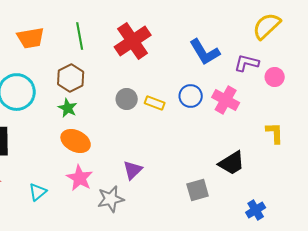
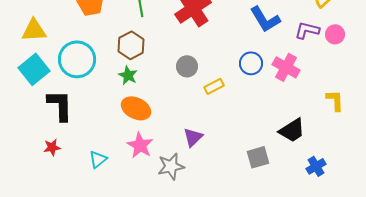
pink circle: (275, 77) -> (335, 34), moved
yellow rectangle: (155, 103) -> (214, 86), moved, turned -48
blue cross: (256, 210) -> (316, 166), moved

